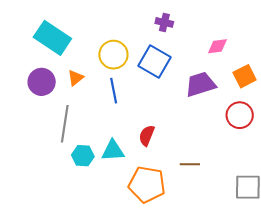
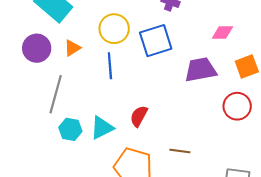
blue square: (154, 61) -> (156, 41), turned 36
cyan triangle: (113, 151) -> (102, 128), turned -30

